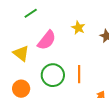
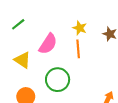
green line: (31, 13) -> (18, 24), moved
orange line: (79, 74) -> (78, 49), moved

